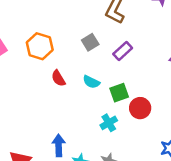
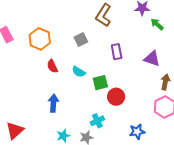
purple rectangle: (123, 51) -> (117, 52), moved, turned -63
cyan cross: (109, 123) -> (97, 121), moved
blue arrow: (59, 145) -> (53, 103), moved

